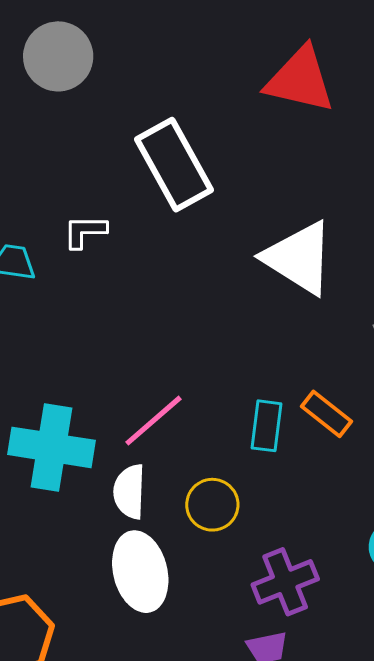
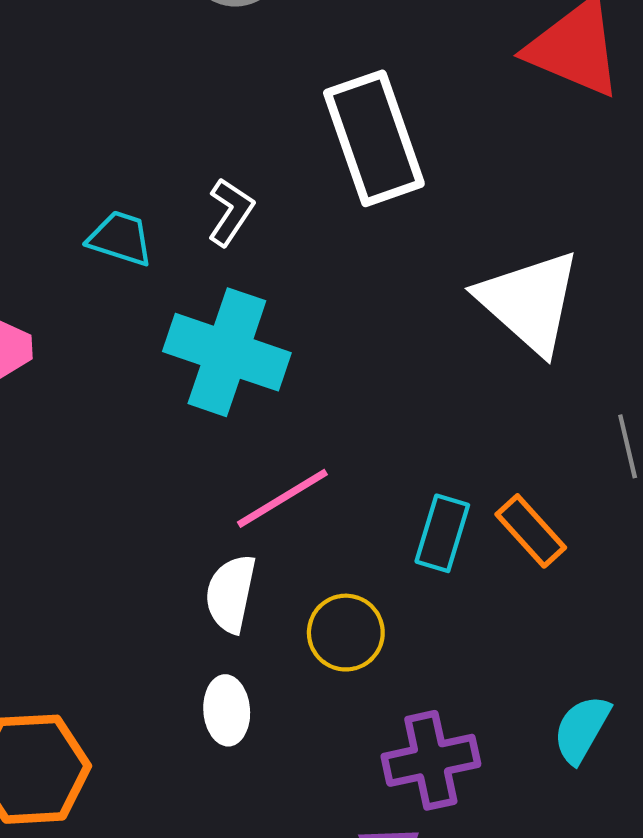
white L-shape: (85, 231) -> (231, 212), turned 114
cyan cross: (51, 447) -> (227, 352), moved
white ellipse: (140, 572) -> (227, 710), size x0.6

